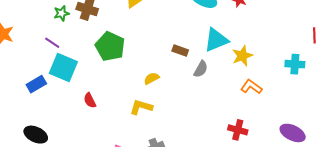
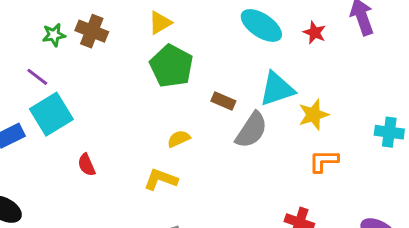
green pentagon: (110, 46) -> (171, 66), moved
cyan square: (63, 68) -> (51, 114), turned 32
gray semicircle: (201, 69) -> (251, 130), size x1.5
orange L-shape: (251, 87) -> (324, 161), turned -40

